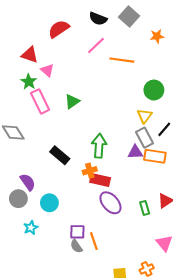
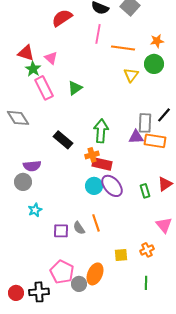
orange star: (157, 36) -> (157, 41), moved
pink line: (96, 46) -> (98, 34), turned -36
red triangle: (30, 55) -> (26, 53), moved
green circle: (154, 90) -> (154, 64), moved
yellow triangle: (145, 116) -> (131, 75), moved
gray rectangle: (145, 138) -> (145, 123), turned 30
purple semicircle: (28, 182) -> (32, 166), turned 120
cyan circle: (49, 203) -> (94, 186), moved
purple square: (77, 232) -> (61, 231), moved

